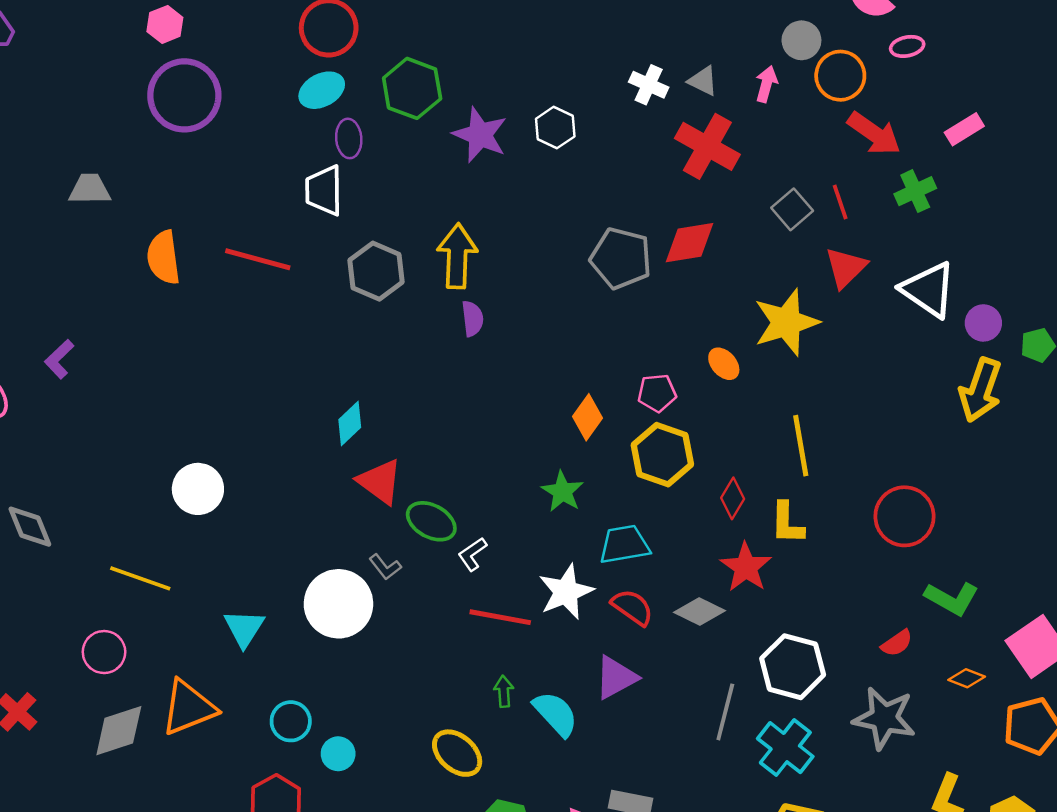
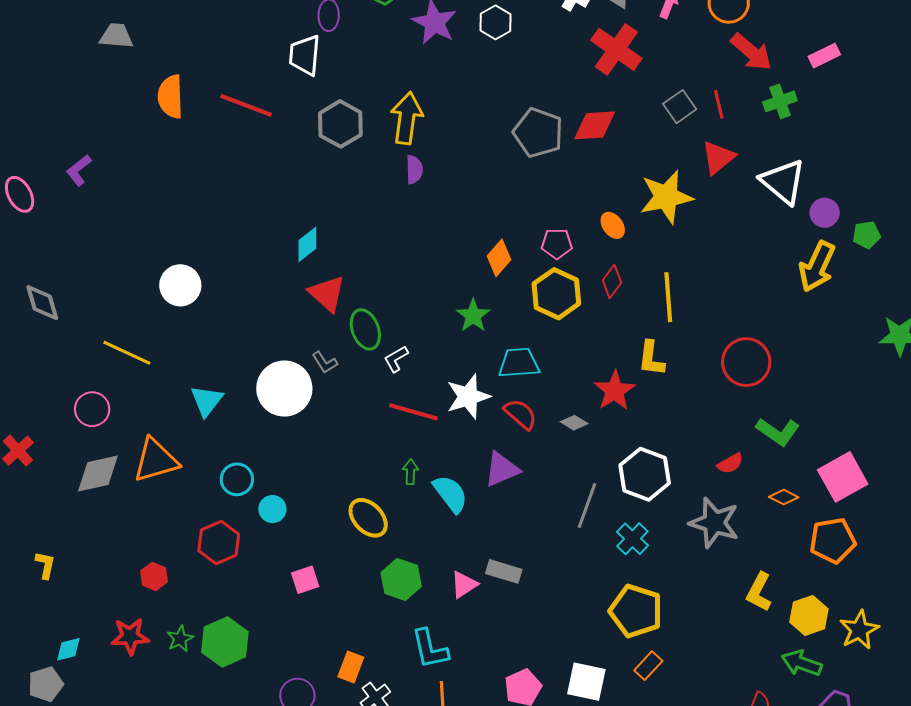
red diamond: (733, 498) -> (612, 281), moved
green ellipse: (431, 521) -> (365, 329), turned 36
gray diamond: (700, 612) -> (574, 423), size x0.7
cyan cross: (785, 748) -> (632, 539), size x0.7

